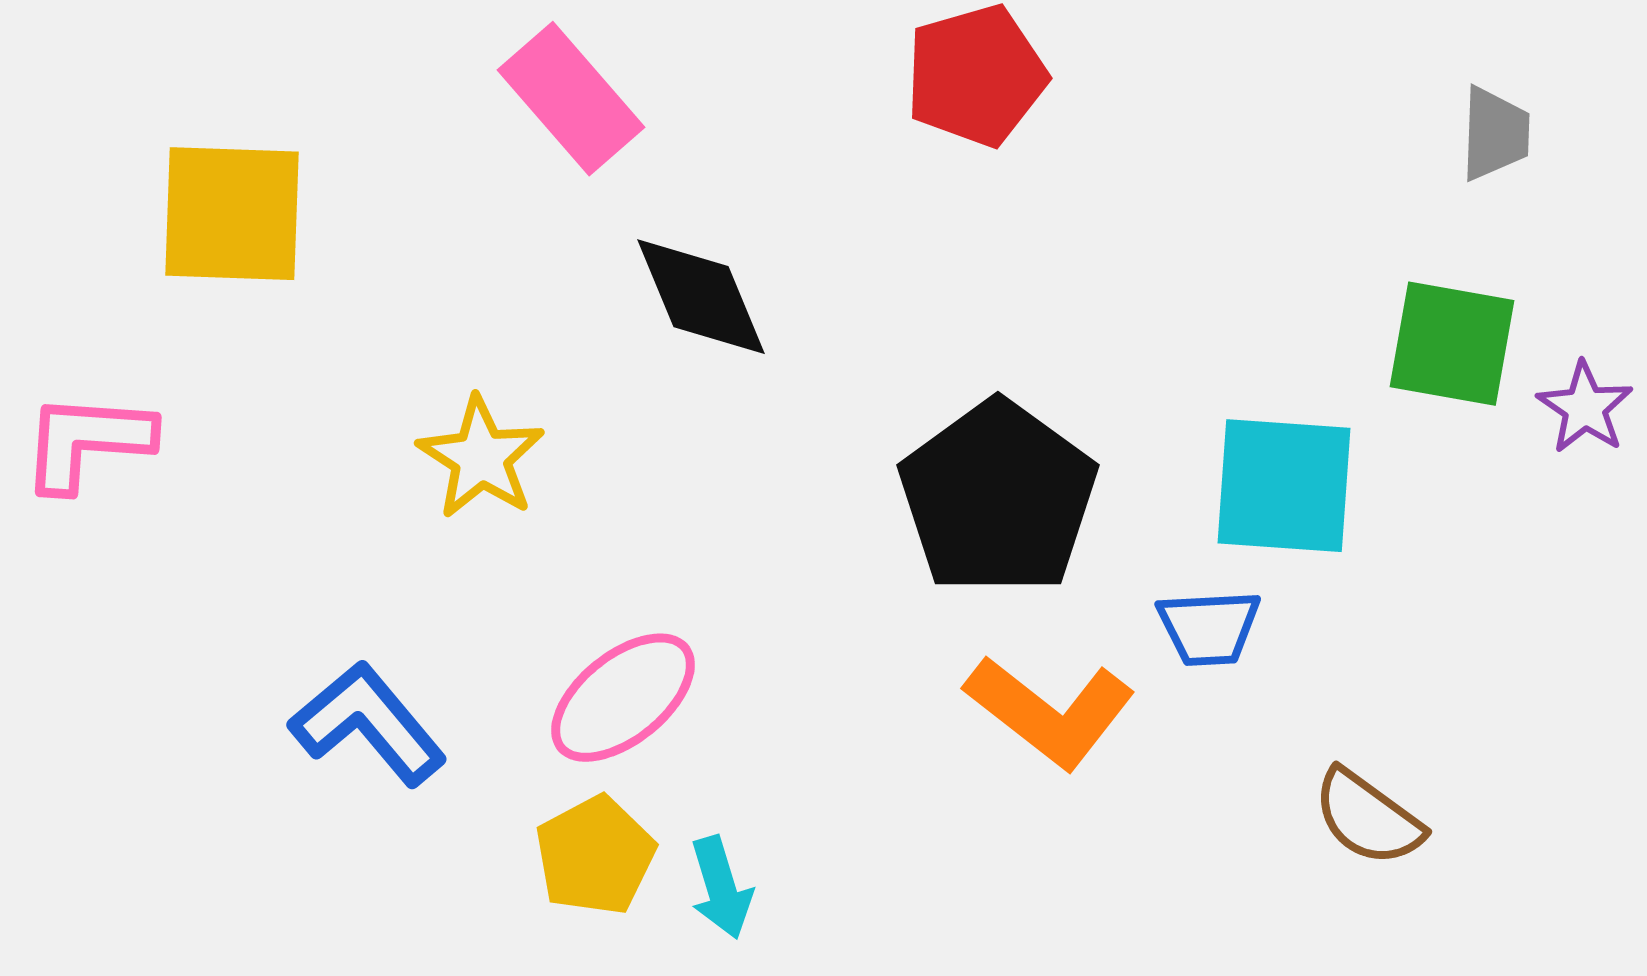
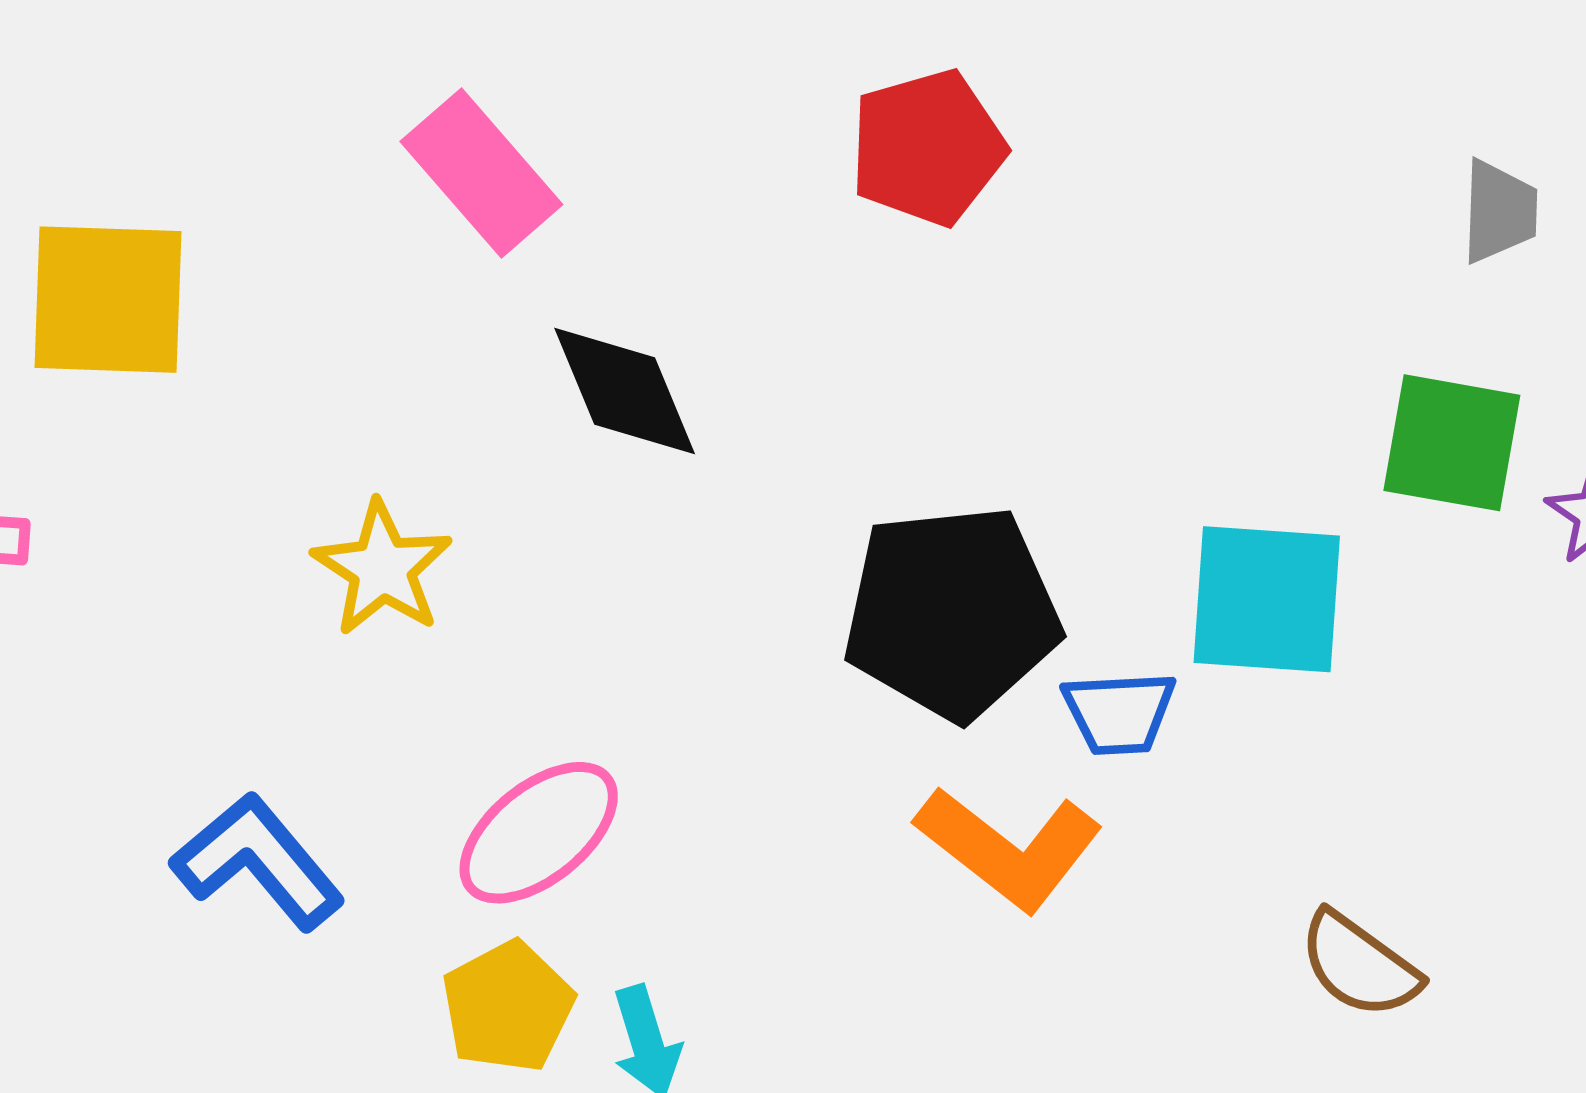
black pentagon: (998, 498) -> (952, 612), turned 30
blue trapezoid: (1209, 628) -> (1119, 713), moved

